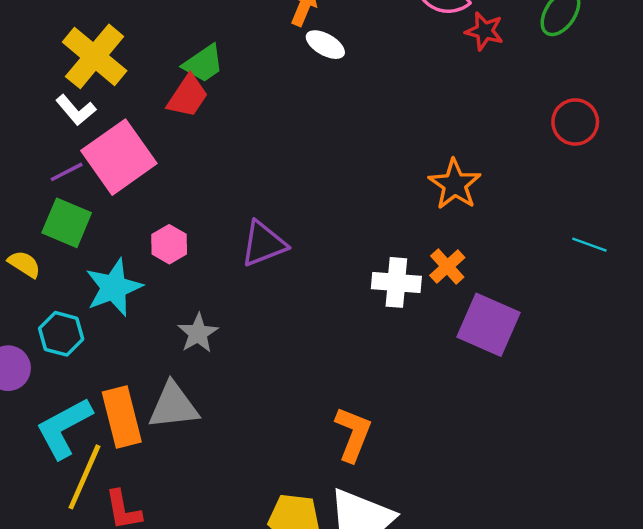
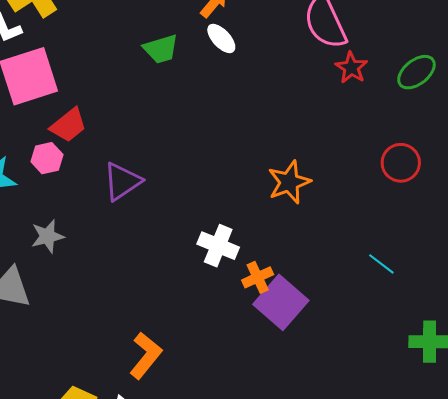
green trapezoid: (203, 64) -> (161, 49), moved
red trapezoid: (188, 96) -> (69, 125), moved
purple triangle: (264, 244) -> (122, 181), turned -30
orange cross: (447, 267) -> (258, 277), moved

